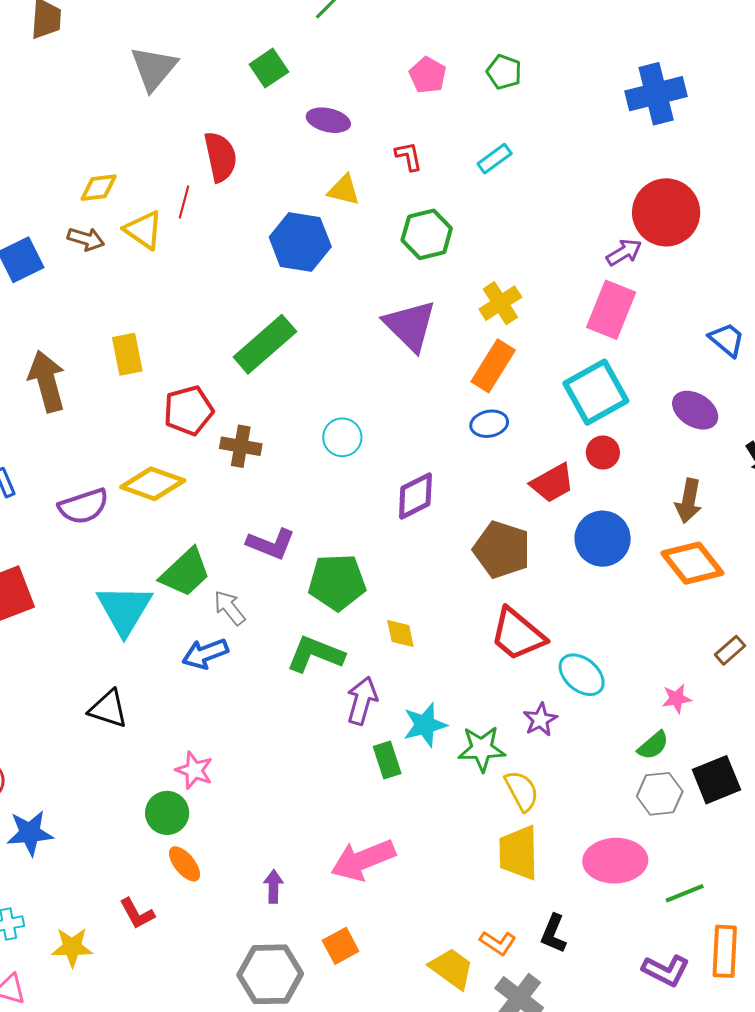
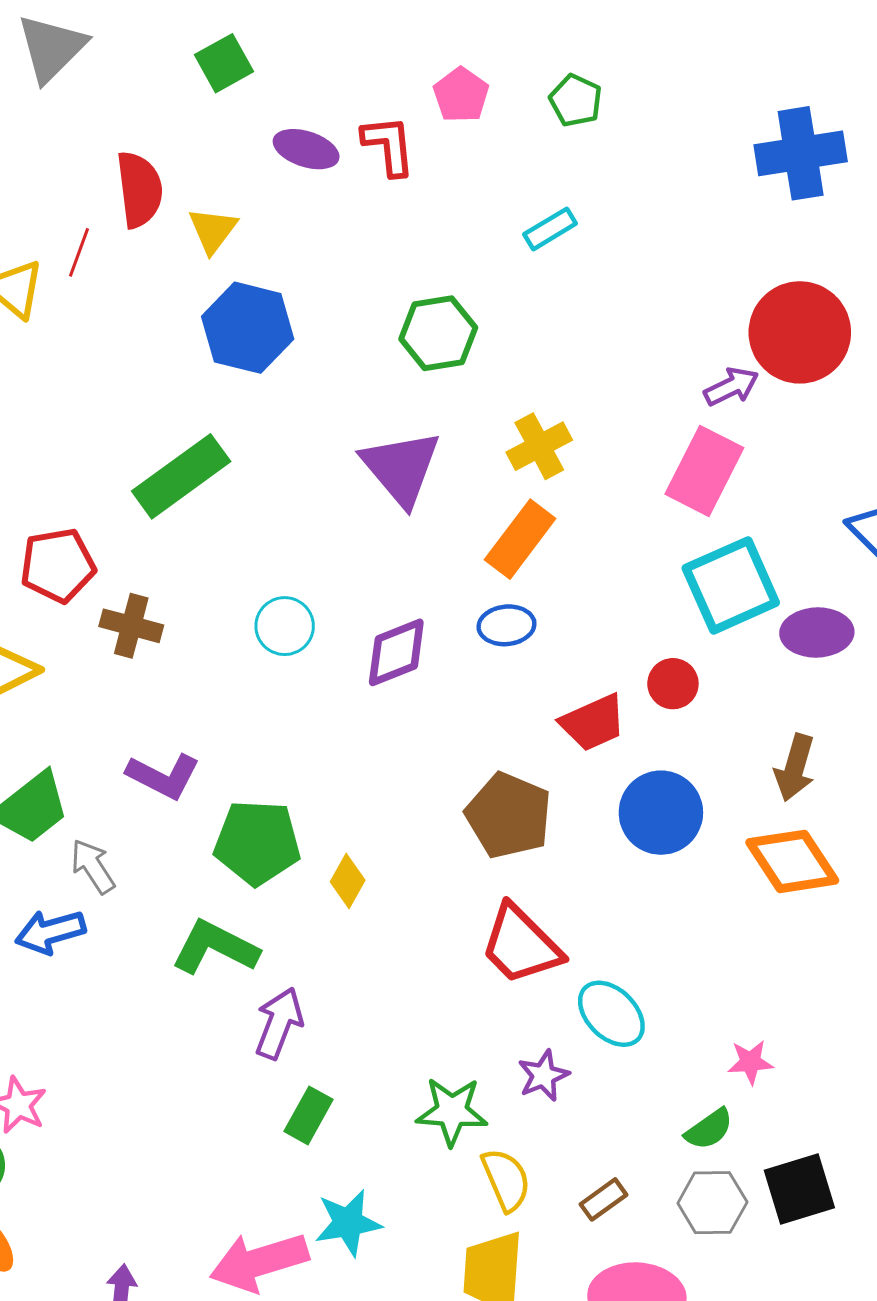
red L-shape: (409, 156) -> (389, 146), moved, size x1.4
yellow triangle: (344, 190) -> (213, 230), moved, turned 48
cyan square: (596, 392) -> (731, 585), moved
purple ellipse: (695, 410) -> (817, 633), turned -39
purple diamond: (415, 496) -> (396, 652), moved
yellow diamond: (400, 633) -> (348, 881), moved, turned 36
brown rectangle: (730, 650) -> (604, 1199), moved
cyan star: (425, 725) -> (348, 1223), moved
green rectangle: (387, 760) -> (308, 1115), turned 42

